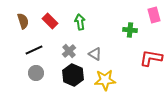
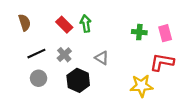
pink rectangle: (154, 15) -> (165, 33), moved
red rectangle: (50, 21) -> (64, 25), moved
gray cross: (69, 51) -> (64, 55), moved
yellow star: (105, 80) -> (141, 86), moved

